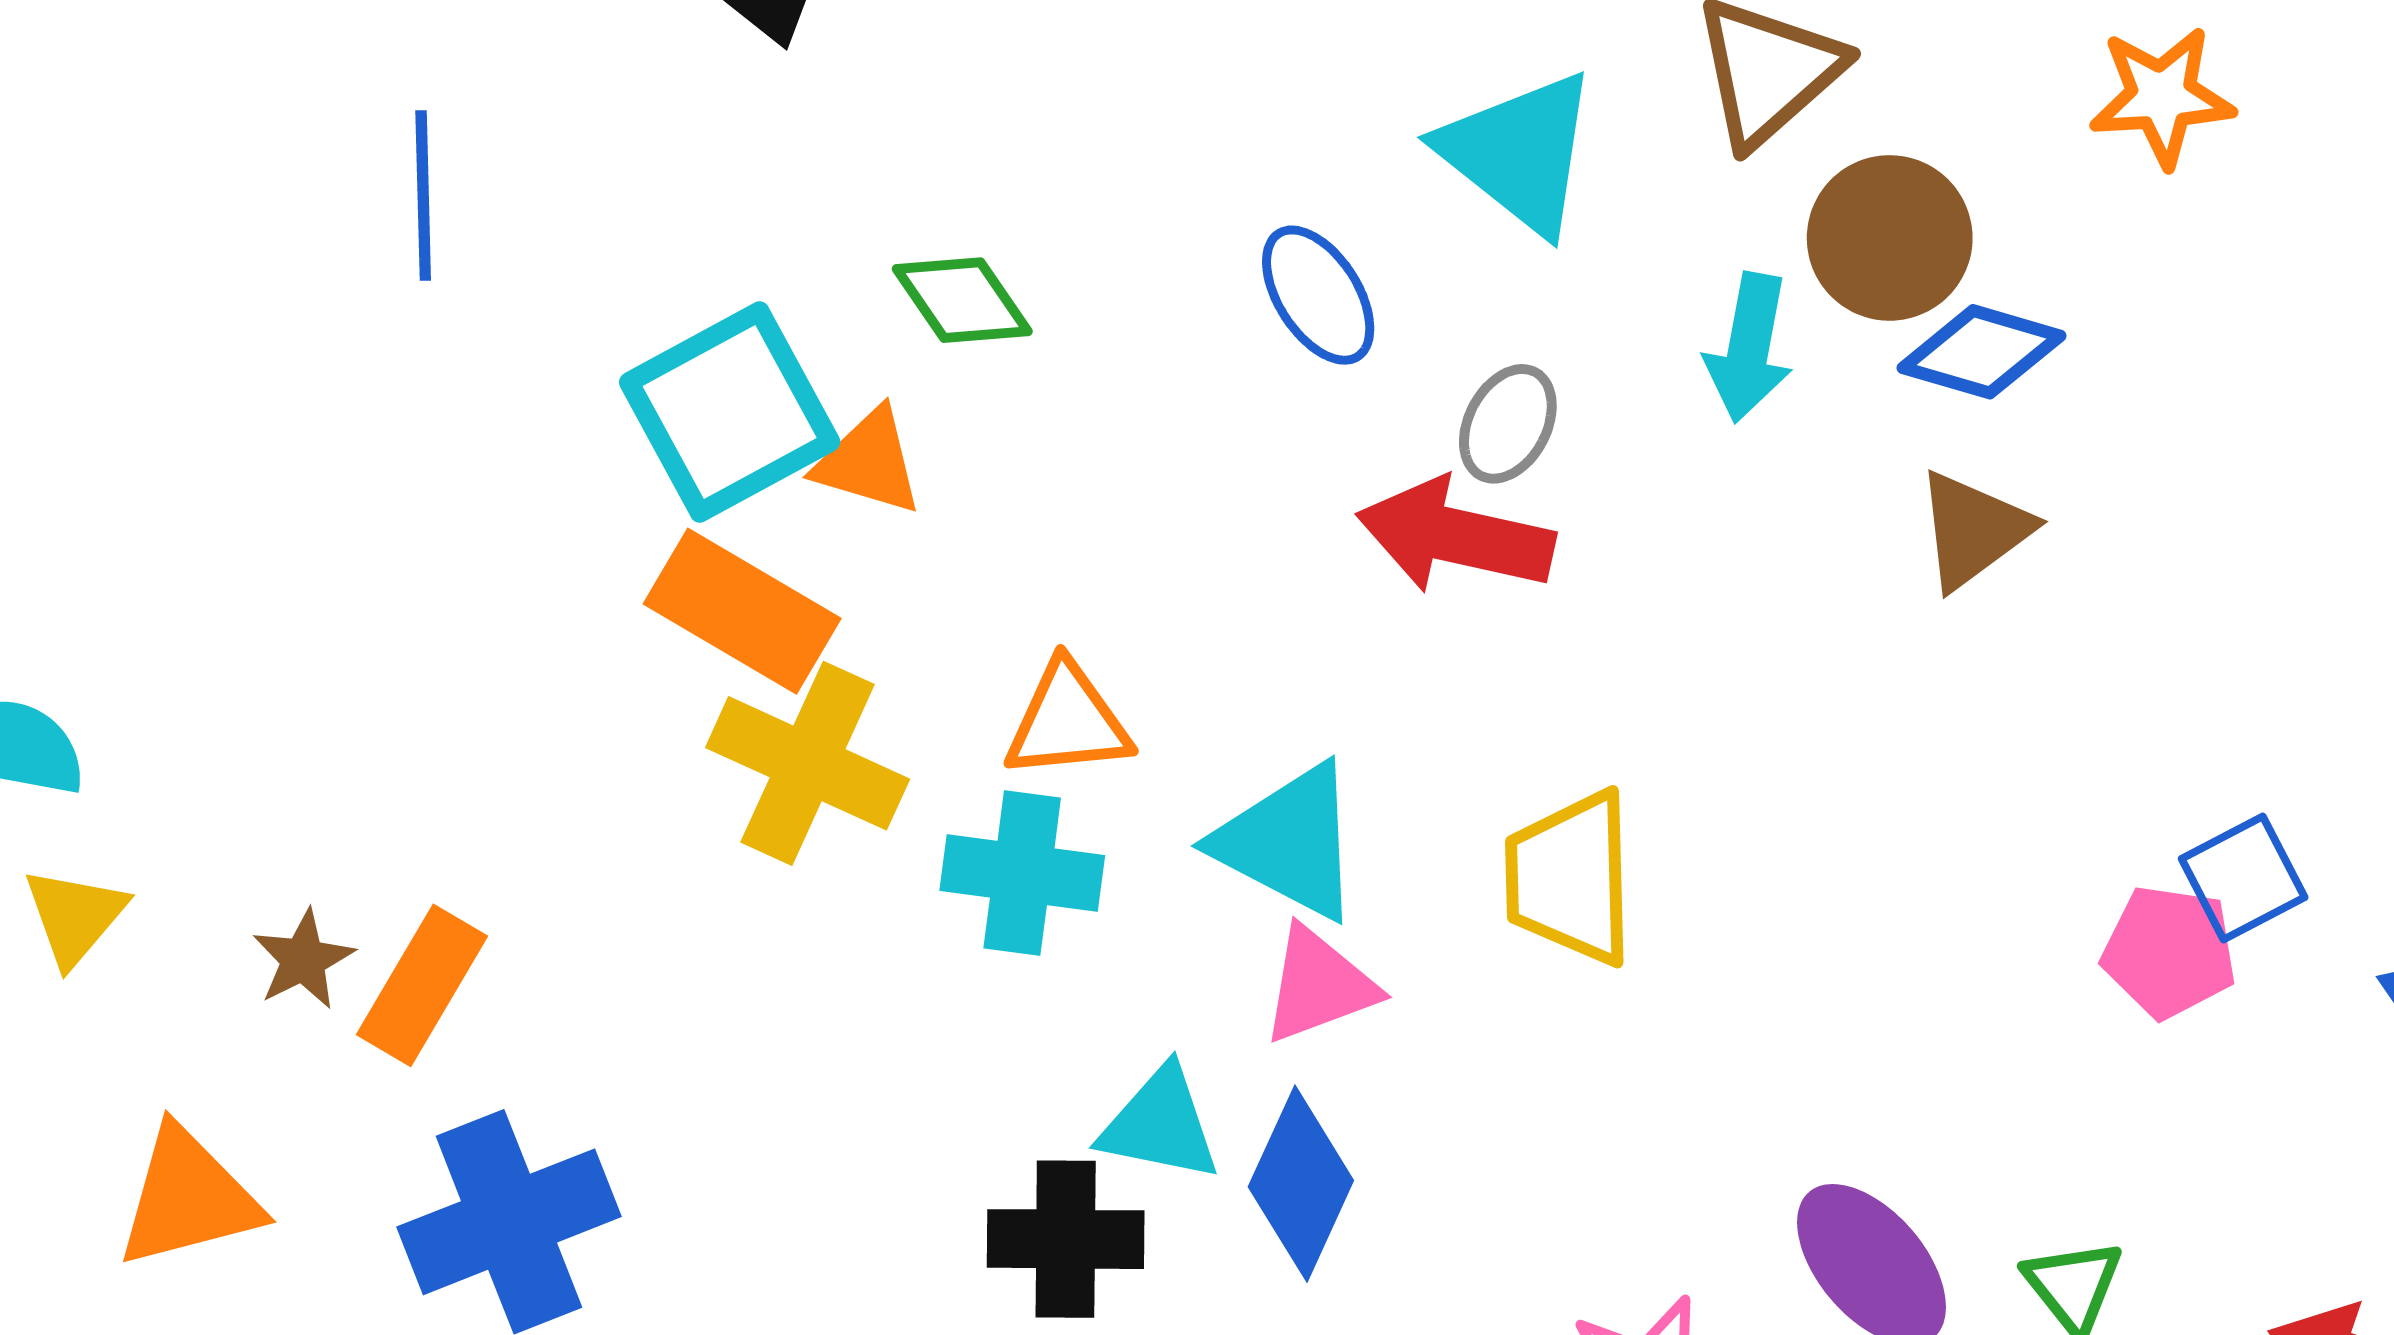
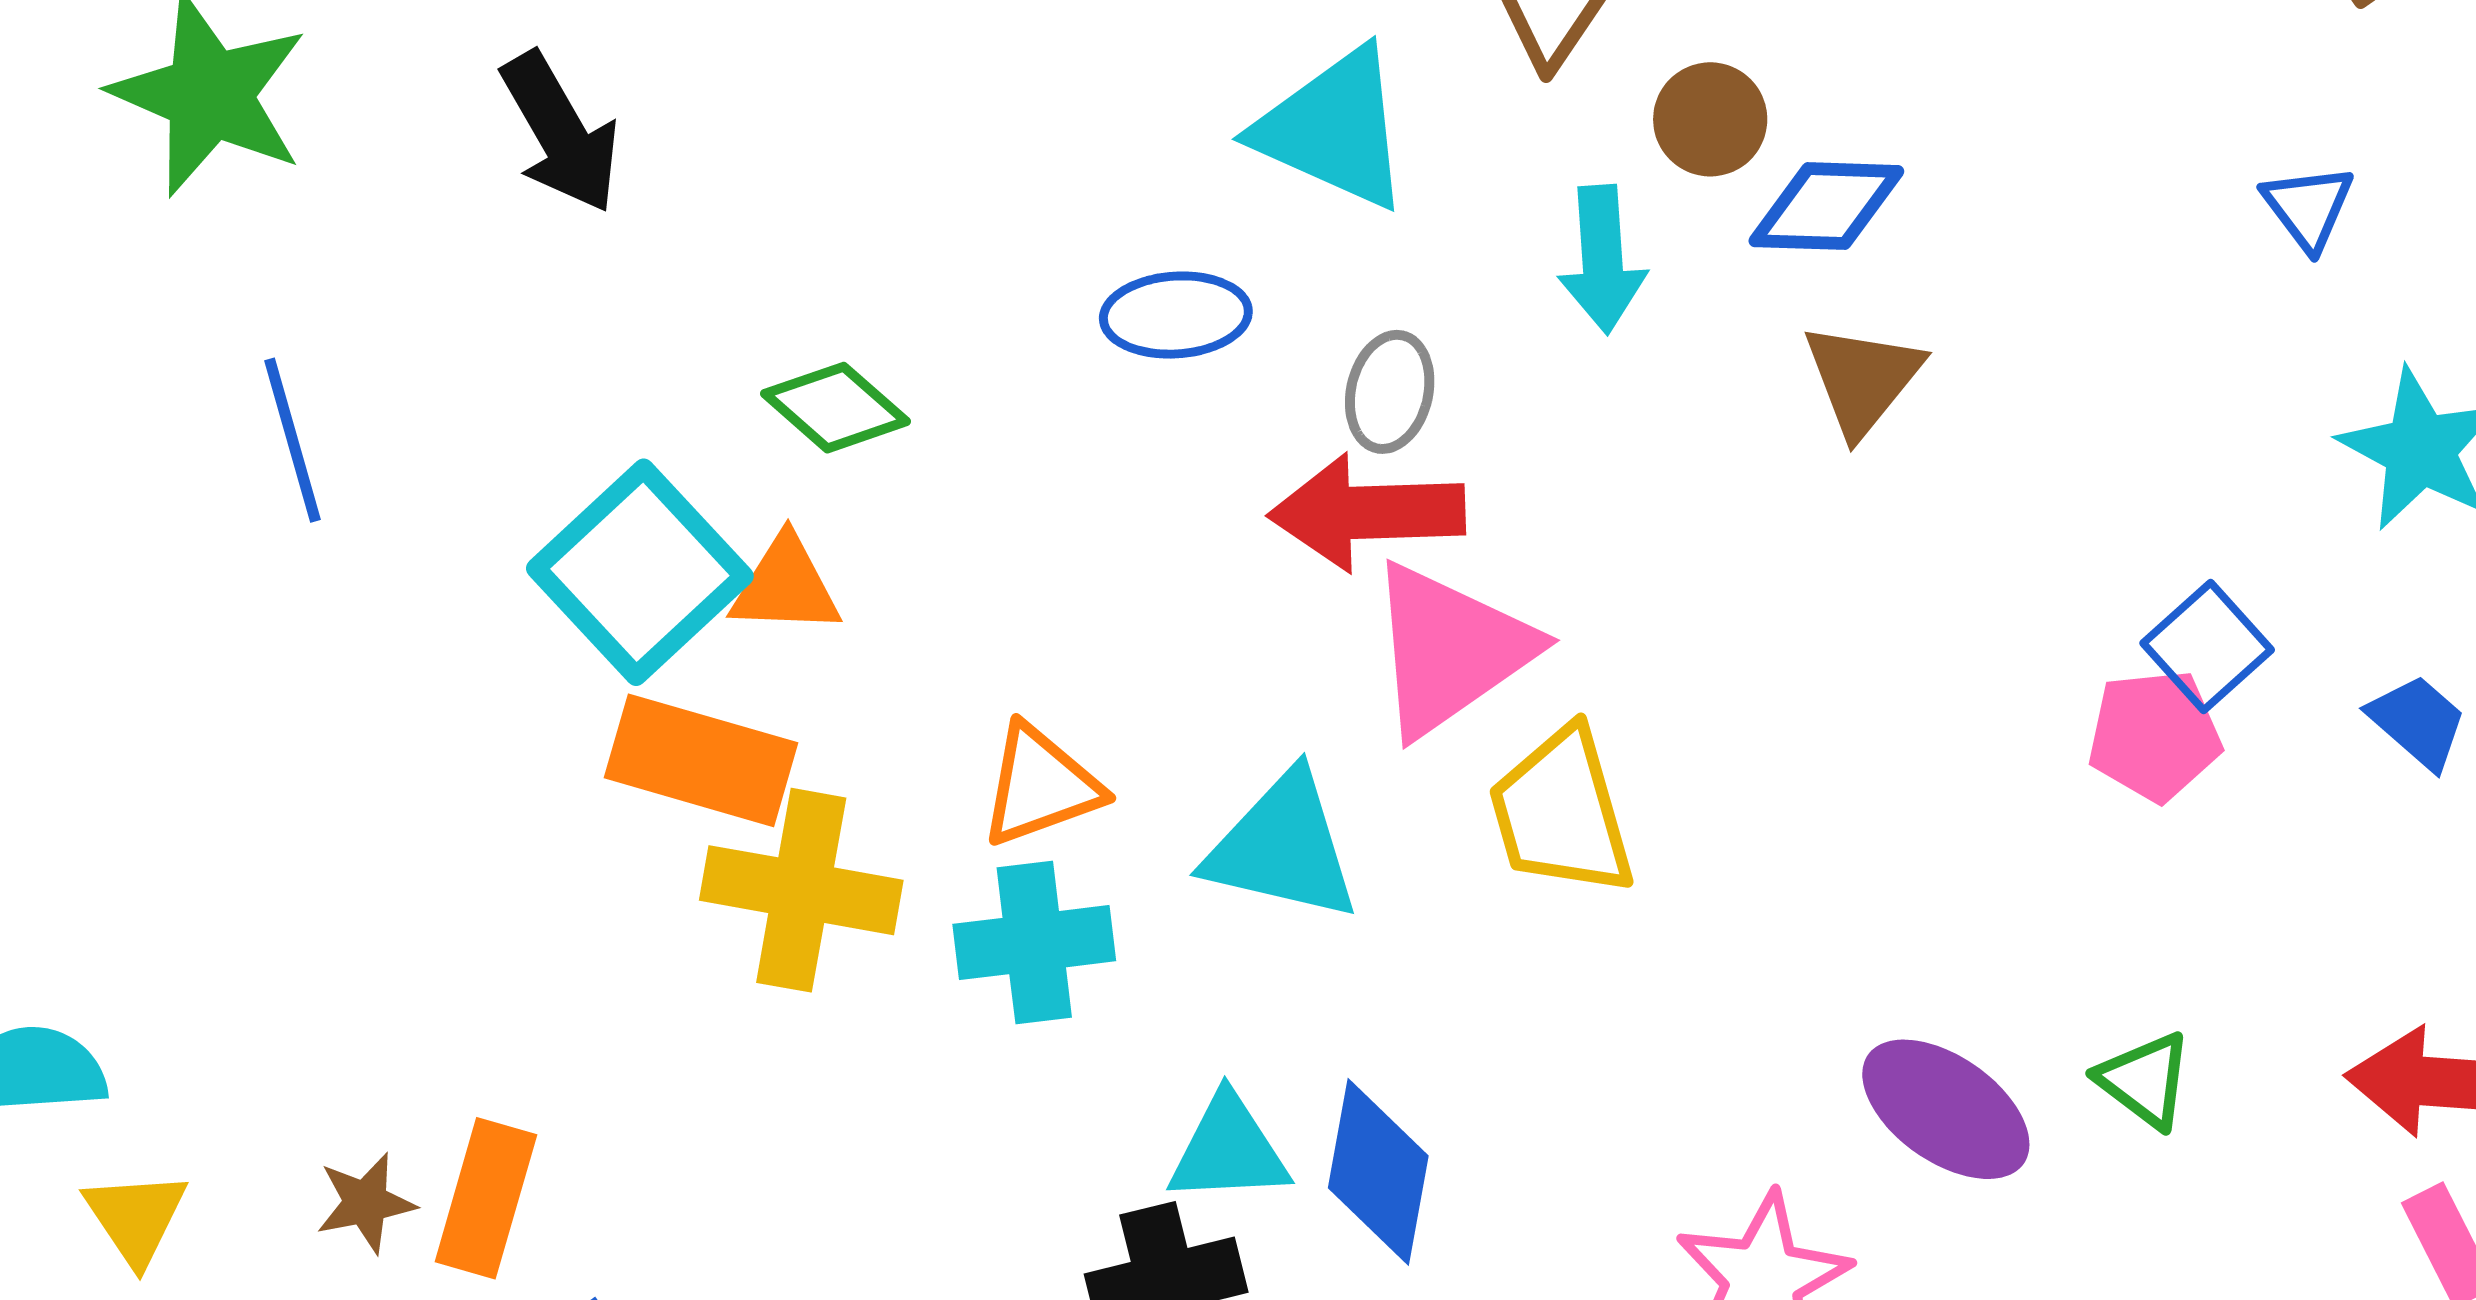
brown circle: (1890, 238) -> (1710, 119), size x0.7
blue ellipse: (1318, 295) -> (1176, 315), turned -47
brown star: (303, 960) -> (366, 1203), turned 30
pink triangle: (1319, 985) -> (1450, 650), moved, size x1.5

